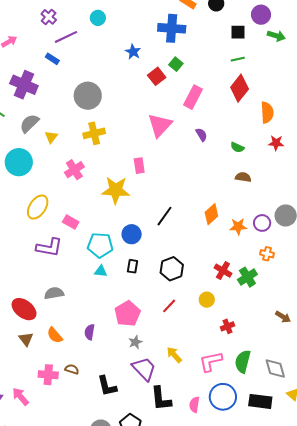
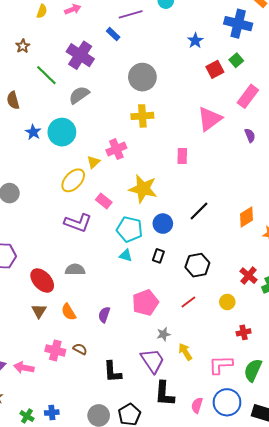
yellow triangle: (51, 137) -> (94, 162), moved
yellow star: (116, 190) -> (143, 189), moved
gray star: (135, 342) -> (163, 334), moved
pink arrow: (20, 396) -> (24, 368), turned -48

